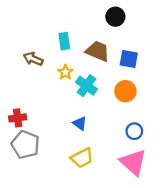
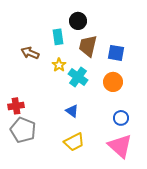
black circle: (115, 17) -> (78, 21), moved
brown trapezoid: (98, 51) -> (88, 46), turned -100

